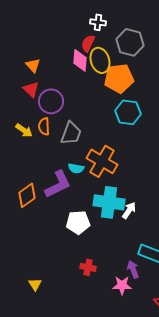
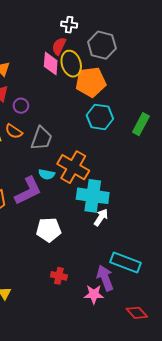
purple circle: (51, 101) -> (21, 106), size x0.6
orange semicircle: (44, 126) -> (14, 131), turned -54
cyan cross: (109, 202) -> (93, 196), moved
purple arrow: (133, 269) -> (105, 278), size x1.4

